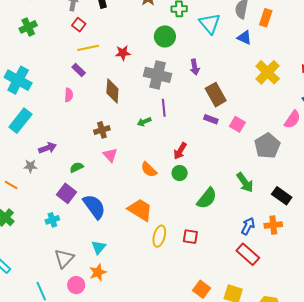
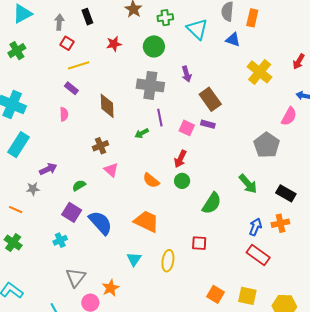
red star: (123, 53) -> (114, 44), moved
pink square: (237, 124) -> (187, 128), moved
yellow ellipse: (159, 236) -> (168, 261), moved
cyan triangle: (99, 247) -> (134, 259), moved

